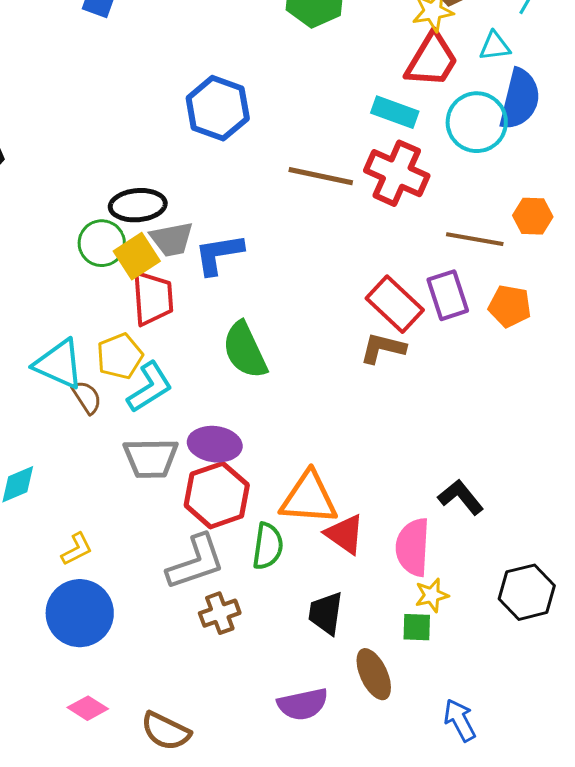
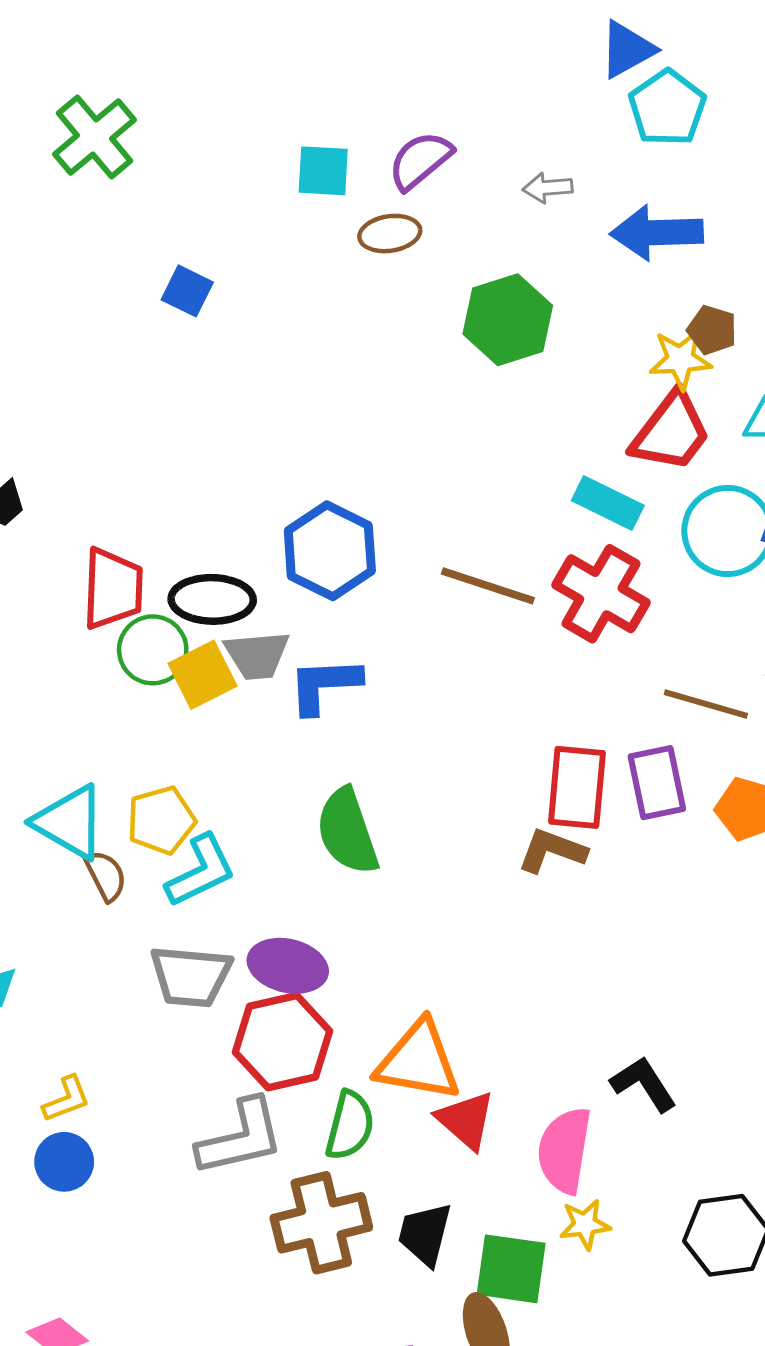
blue hexagon: (218, 108) -> (330, 551), moved
red trapezoid: (153, 298) -> (113, 589), moved
red rectangle: (395, 304) -> (577, 787), turned 46
blue circle: (80, 613) -> (64, 1162), moved, size x0.6
brown cross: (220, 613) -> (321, 1223), moved, size x1.6
green square: (417, 627) -> (511, 1269), moved, size x1.6

